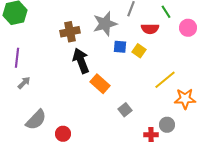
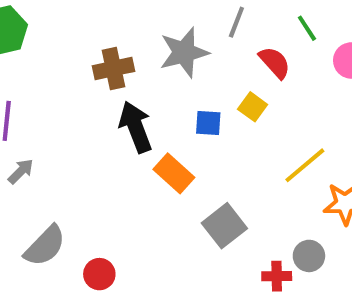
red semicircle: (150, 29) -> (275, 62), turned -132
blue square: (120, 47) -> (208, 123), moved
gray square: (125, 110) -> (224, 226), size x1.5

